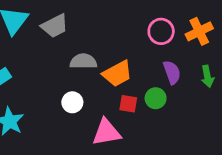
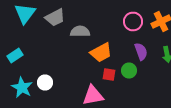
gray semicircle: (83, 61) -> (80, 32), moved
white circle: (72, 102) -> (45, 82), moved

